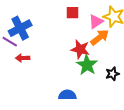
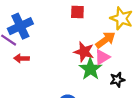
pink triangle: (96, 22) -> (102, 57), moved

